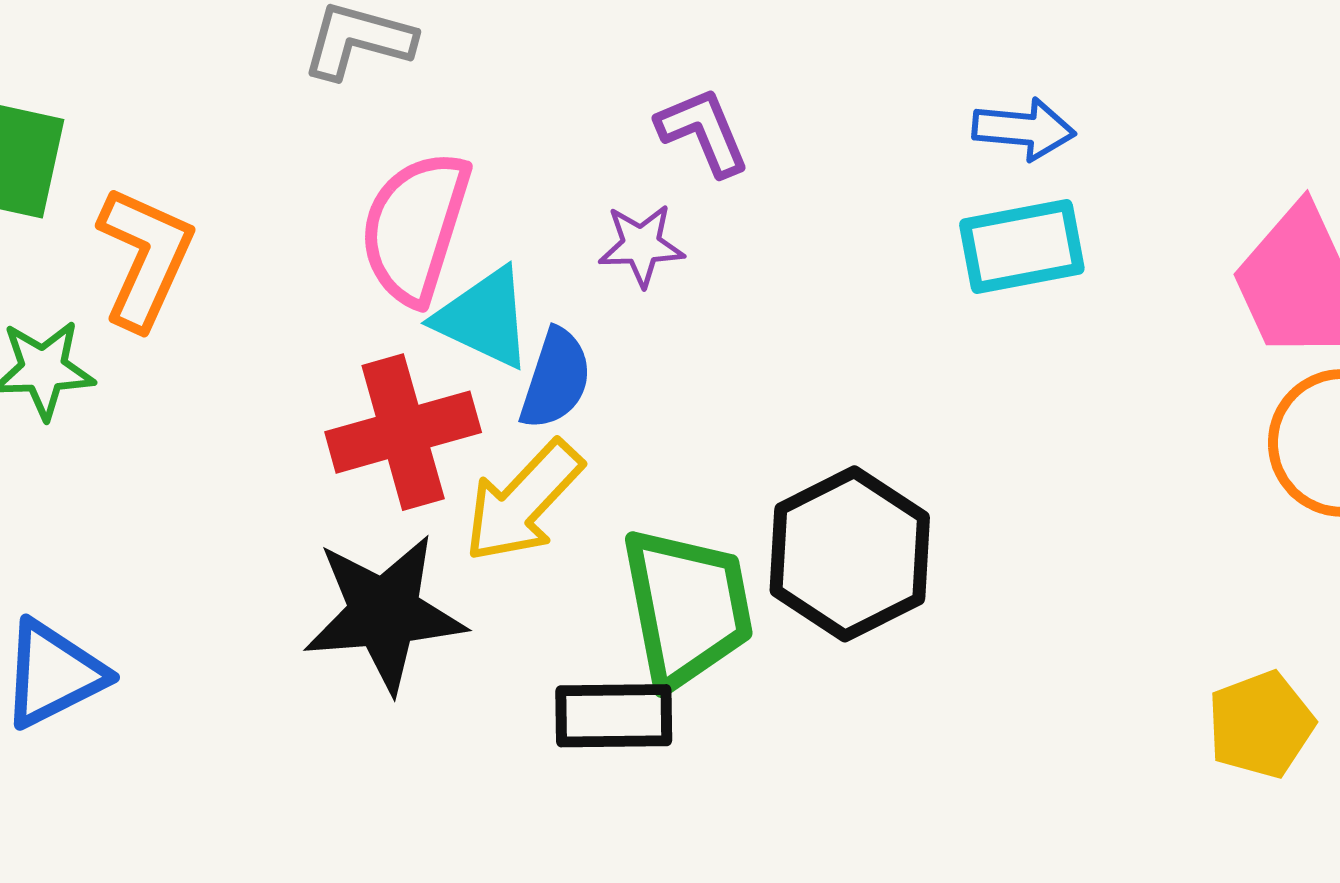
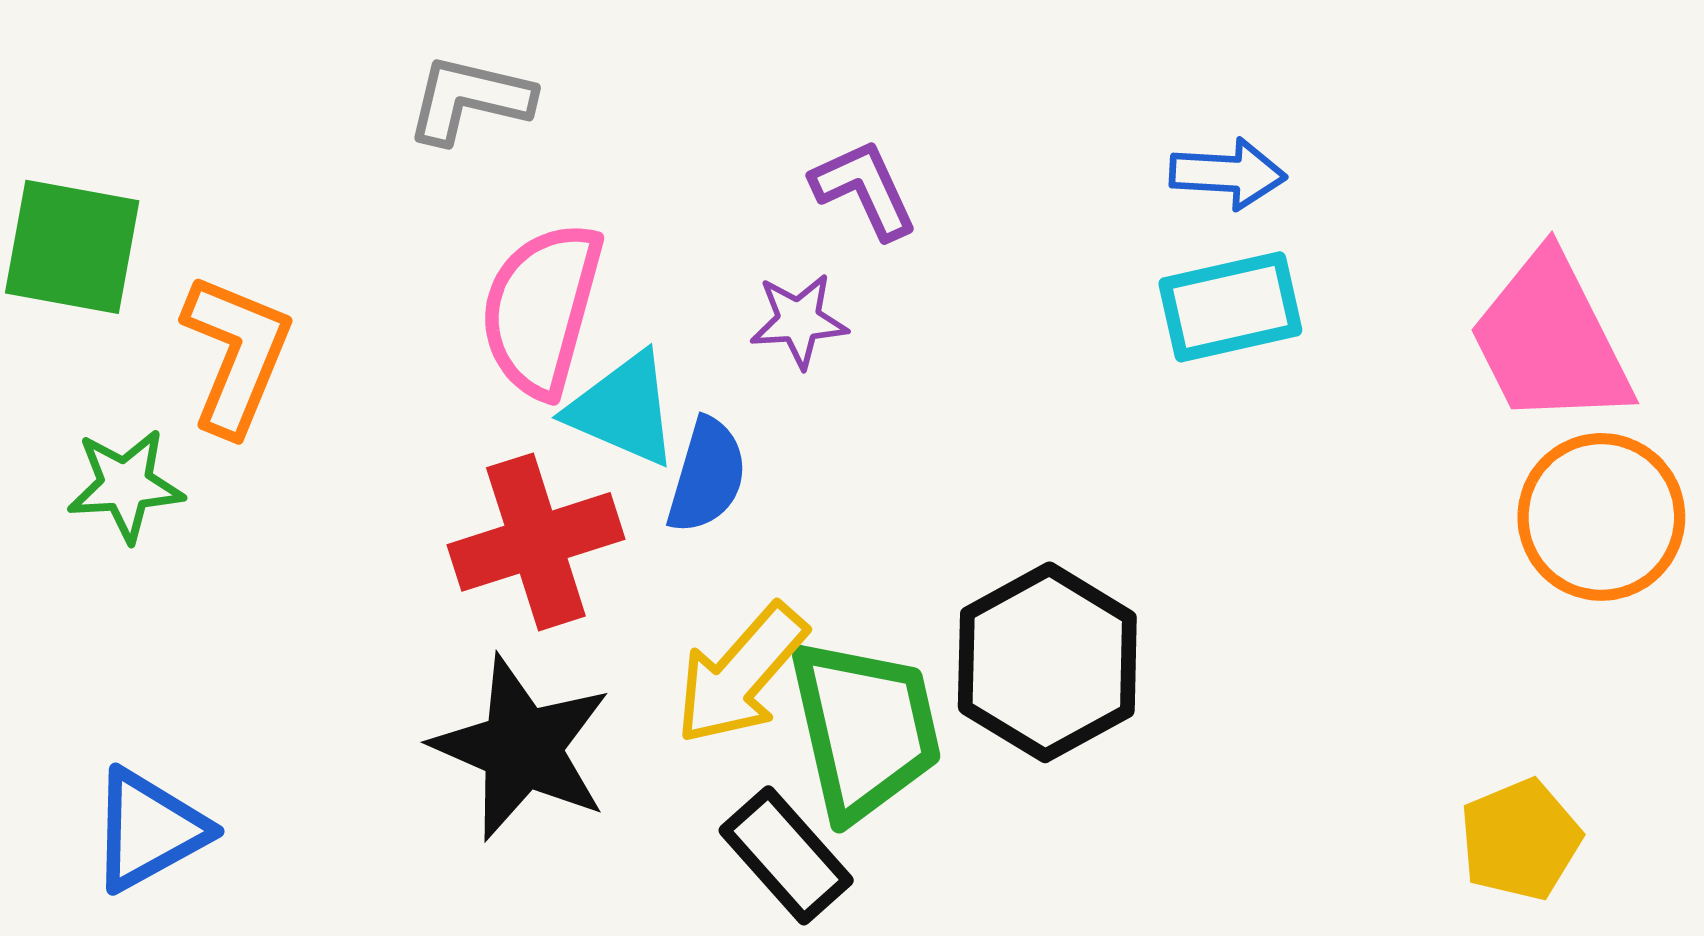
yellow arrow: (523, 501) -> (741, 674), moved
black star: (384, 613) -> (522, 748), turned 30
black rectangle: (614, 716) -> (786, 855), turned 51

